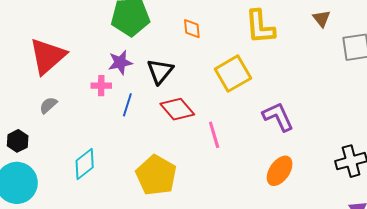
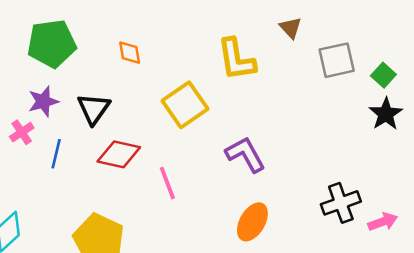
yellow L-shape: (260, 27) -> (236, 59), moved
pink cross: (101, 86) -> (22, 132), turned -30
red diamond: (177, 109) -> (119, 154), turned -32

